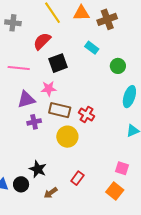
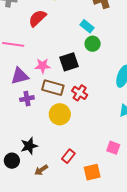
black square: (58, 63) -> (69, 62), moved
green circle: (118, 66) -> (93, 44), moved
black star: (38, 169) -> (29, 146), turned 30
orange square: (115, 191) -> (92, 172), moved, turned 36

